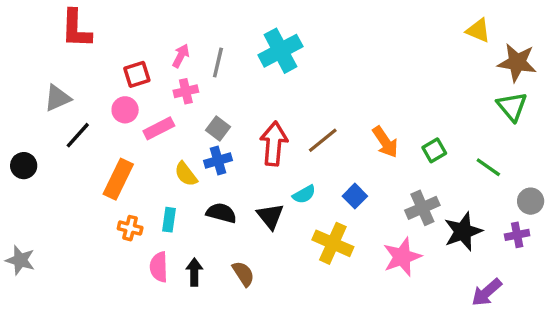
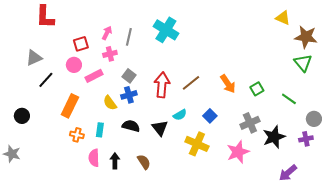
cyan cross: (280, 51) -> (166, 30), turned -30
black circle: (24, 166) -> (22, 116), moved

